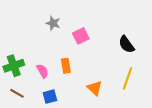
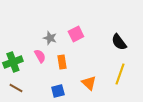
gray star: (53, 23) -> (50, 38), moved
pink semicircle: (43, 71) -> (40, 56), moved
blue square: (50, 97) -> (58, 91), moved

